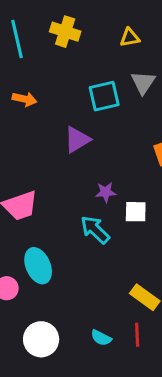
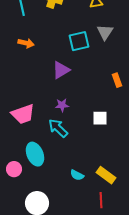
purple star: (106, 192) -> (62, 105), moved
cyan arrow: (95, 230) -> (58, 128), moved
cyan semicircle: (101, 338) -> (77, 175), moved

